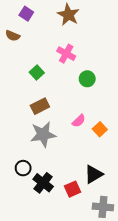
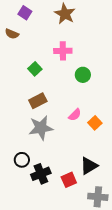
pink cross: (66, 54) -> (63, 51), turned -30
black cross: (43, 183) -> (41, 174), turned 30

